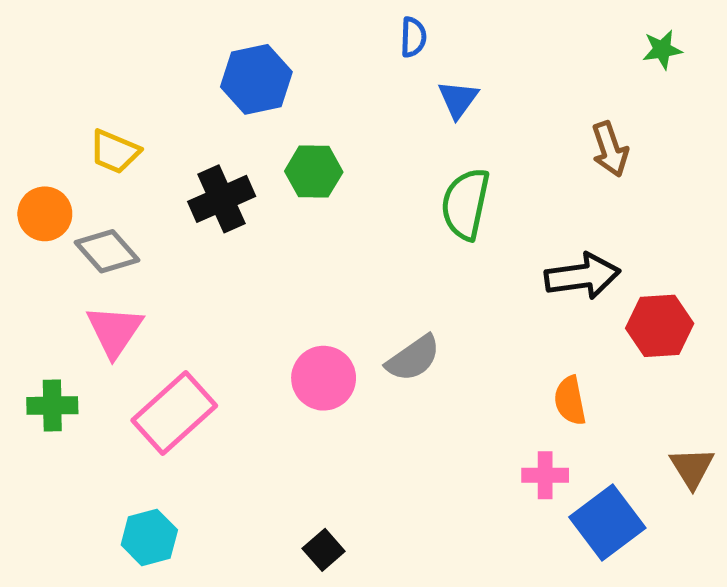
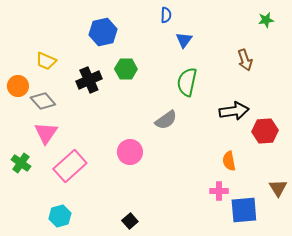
gray semicircle: (413, 358) -> (166, 120), moved
green cross: (52, 406) -> (21, 163), turned 36
blue square: (607, 523) -> (244, 210), turned 32

